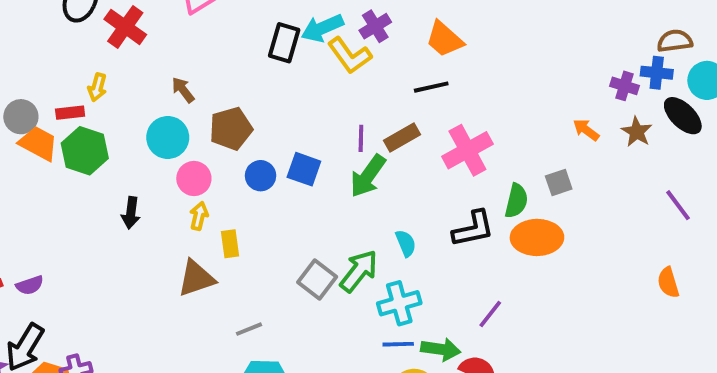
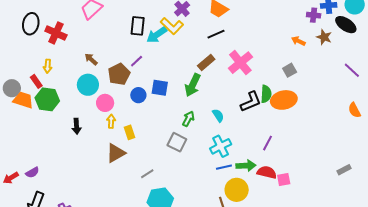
cyan arrow: (322, 28) -> (157, 35), moved
red rectangle: (70, 113) -> (36, 81), turned 72
purple line: (361, 138) -> (137, 61), moved, turned 56
green semicircle: (516, 201) -> (266, 94), moved
green arrow: (359, 271) -> (188, 119), moved, size x0.7

